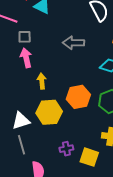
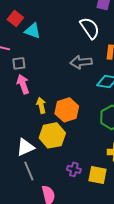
gray arrow: (73, 43) -> (81, 62), moved
orange hexagon: (78, 97) -> (67, 110), moved
purple cross: (66, 149) -> (74, 169), turned 32

